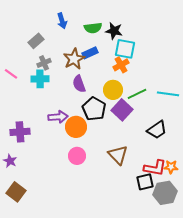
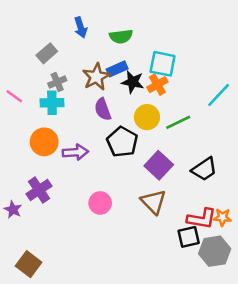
black star: (114, 31) -> (133, 82), moved
cyan line: (168, 94) -> (219, 95), moved, turned -55
purple square: (122, 110) -> (159, 165), moved
orange circle: (76, 127) -> (44, 142), moved
purple cross: (20, 132) -> (39, 190), moved, turned -30
brown square: (16, 192) -> (29, 264), moved

